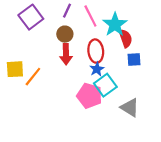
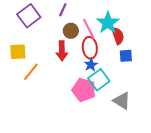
pink line: (90, 16) -> (89, 29), moved
brown circle: (65, 34) -> (71, 31), moved
yellow square: (15, 69) -> (18, 52), moved

